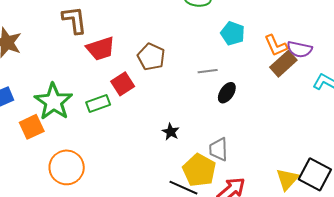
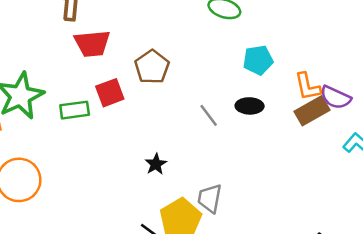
cyan pentagon: (233, 33) -> (258, 60), turned 30
gray line: (208, 71) -> (209, 115), moved, turned 48
black ellipse: (227, 93) -> (250, 106), moved, turned 45

